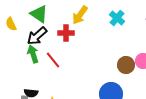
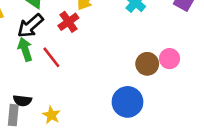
red cross: (66, 33) -> (68, 22), turned -35

